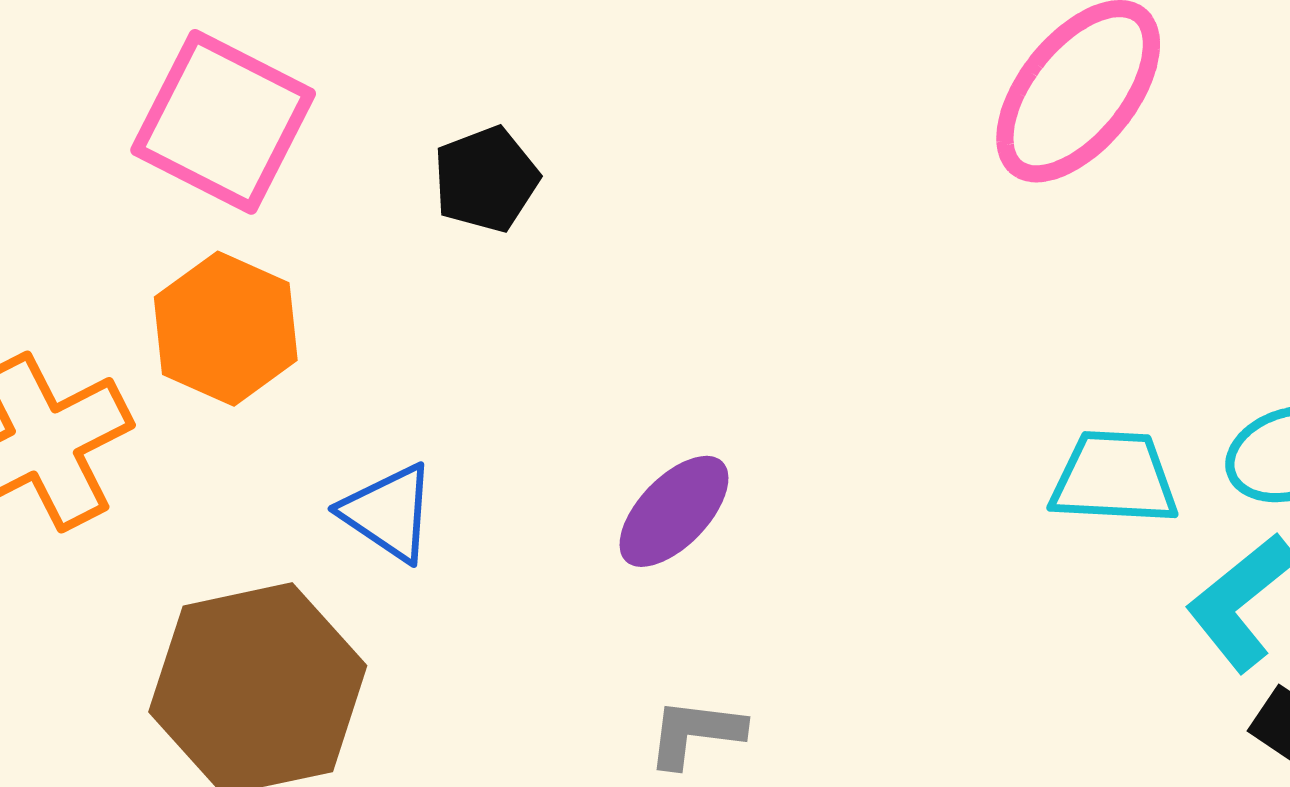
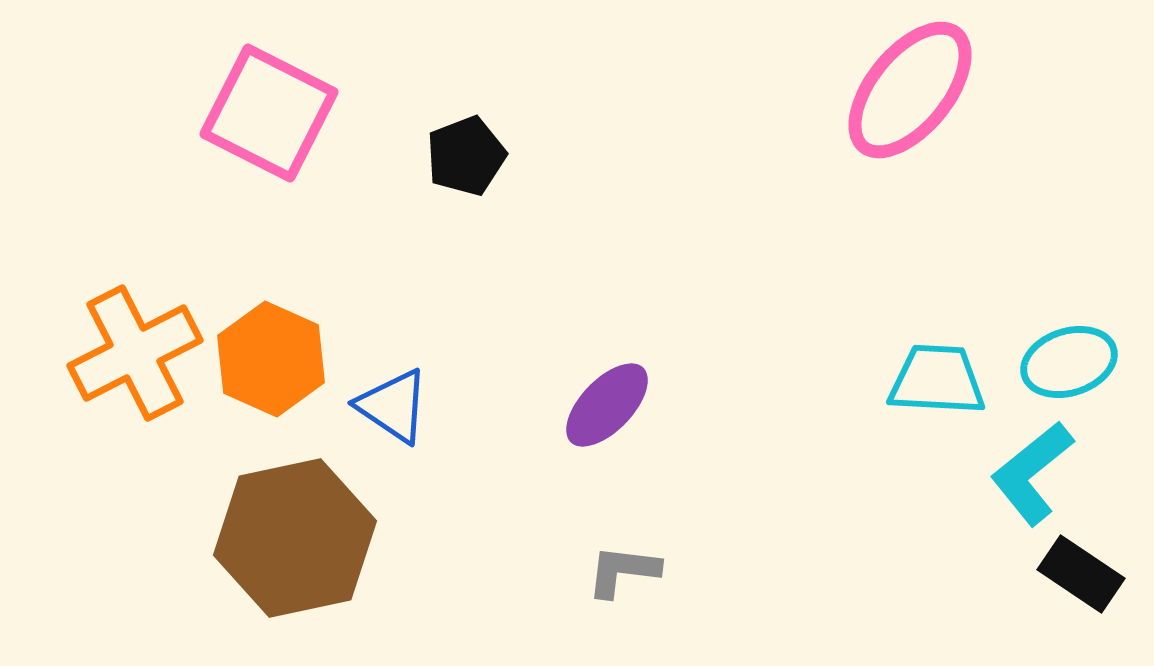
orange hexagon: (226, 329) -> (271, 359), moved

